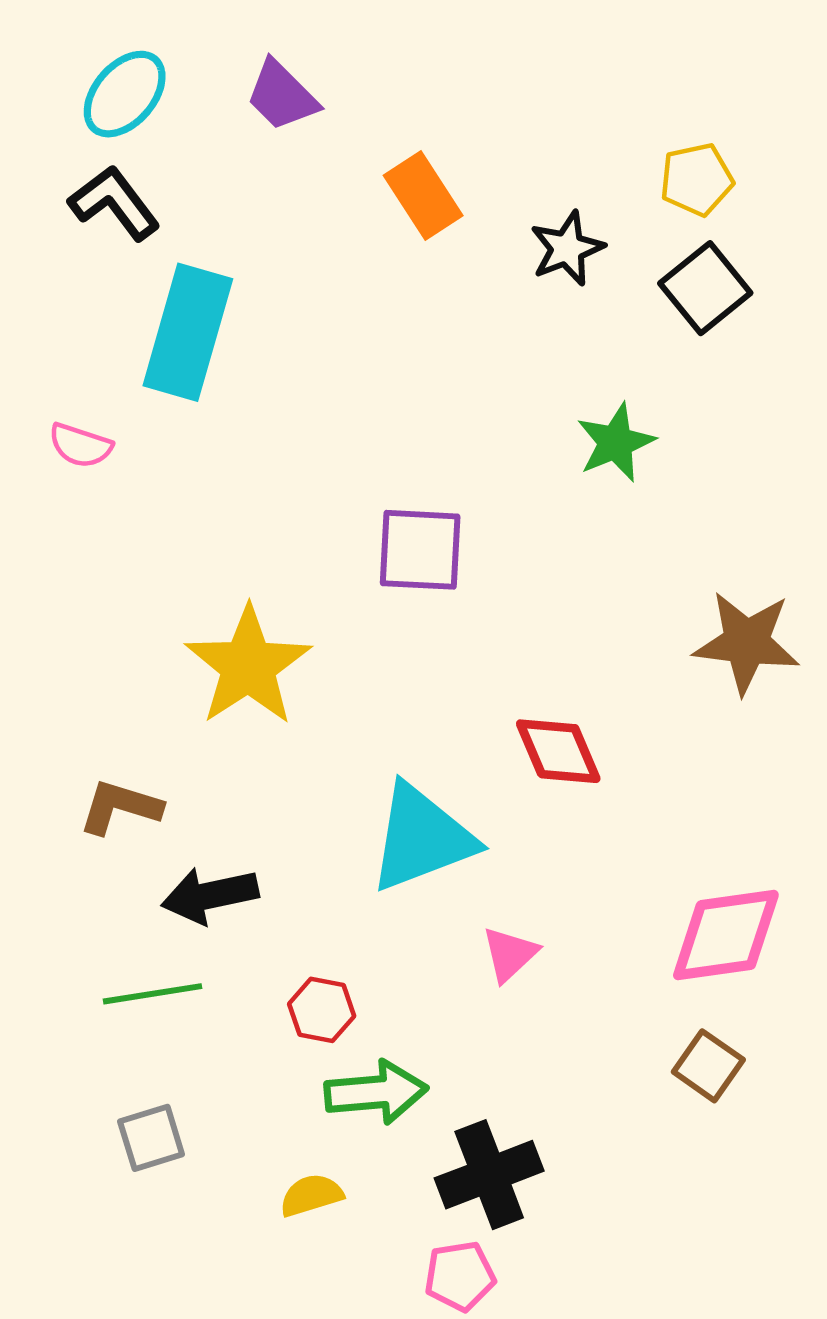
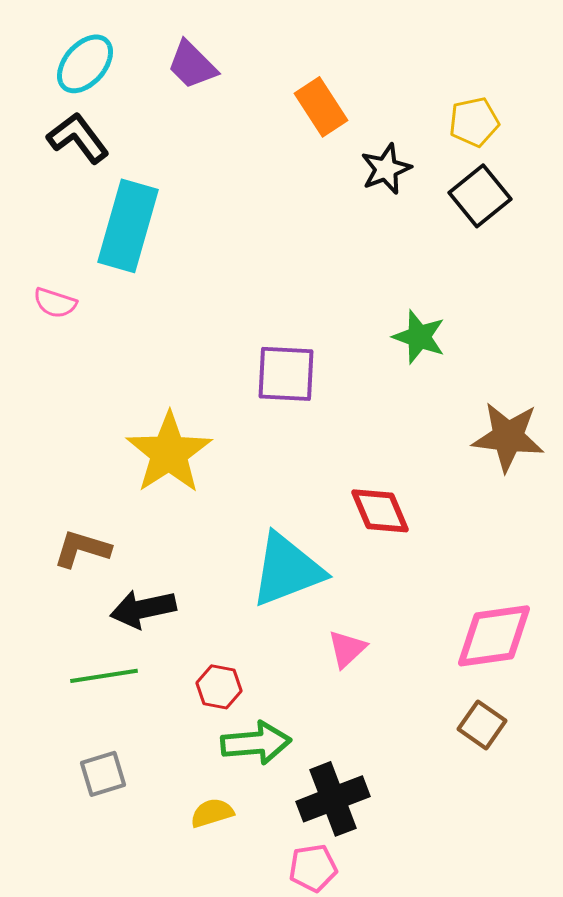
orange rectangle: (423, 196) -> (321, 107), moved
green star: (616, 442) -> (419, 337), moved, turned -30

